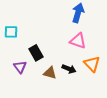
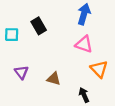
black rectangle: (36, 53) -> (39, 26), moved
black arrow: (69, 69) -> (84, 95), moved, turned -136

